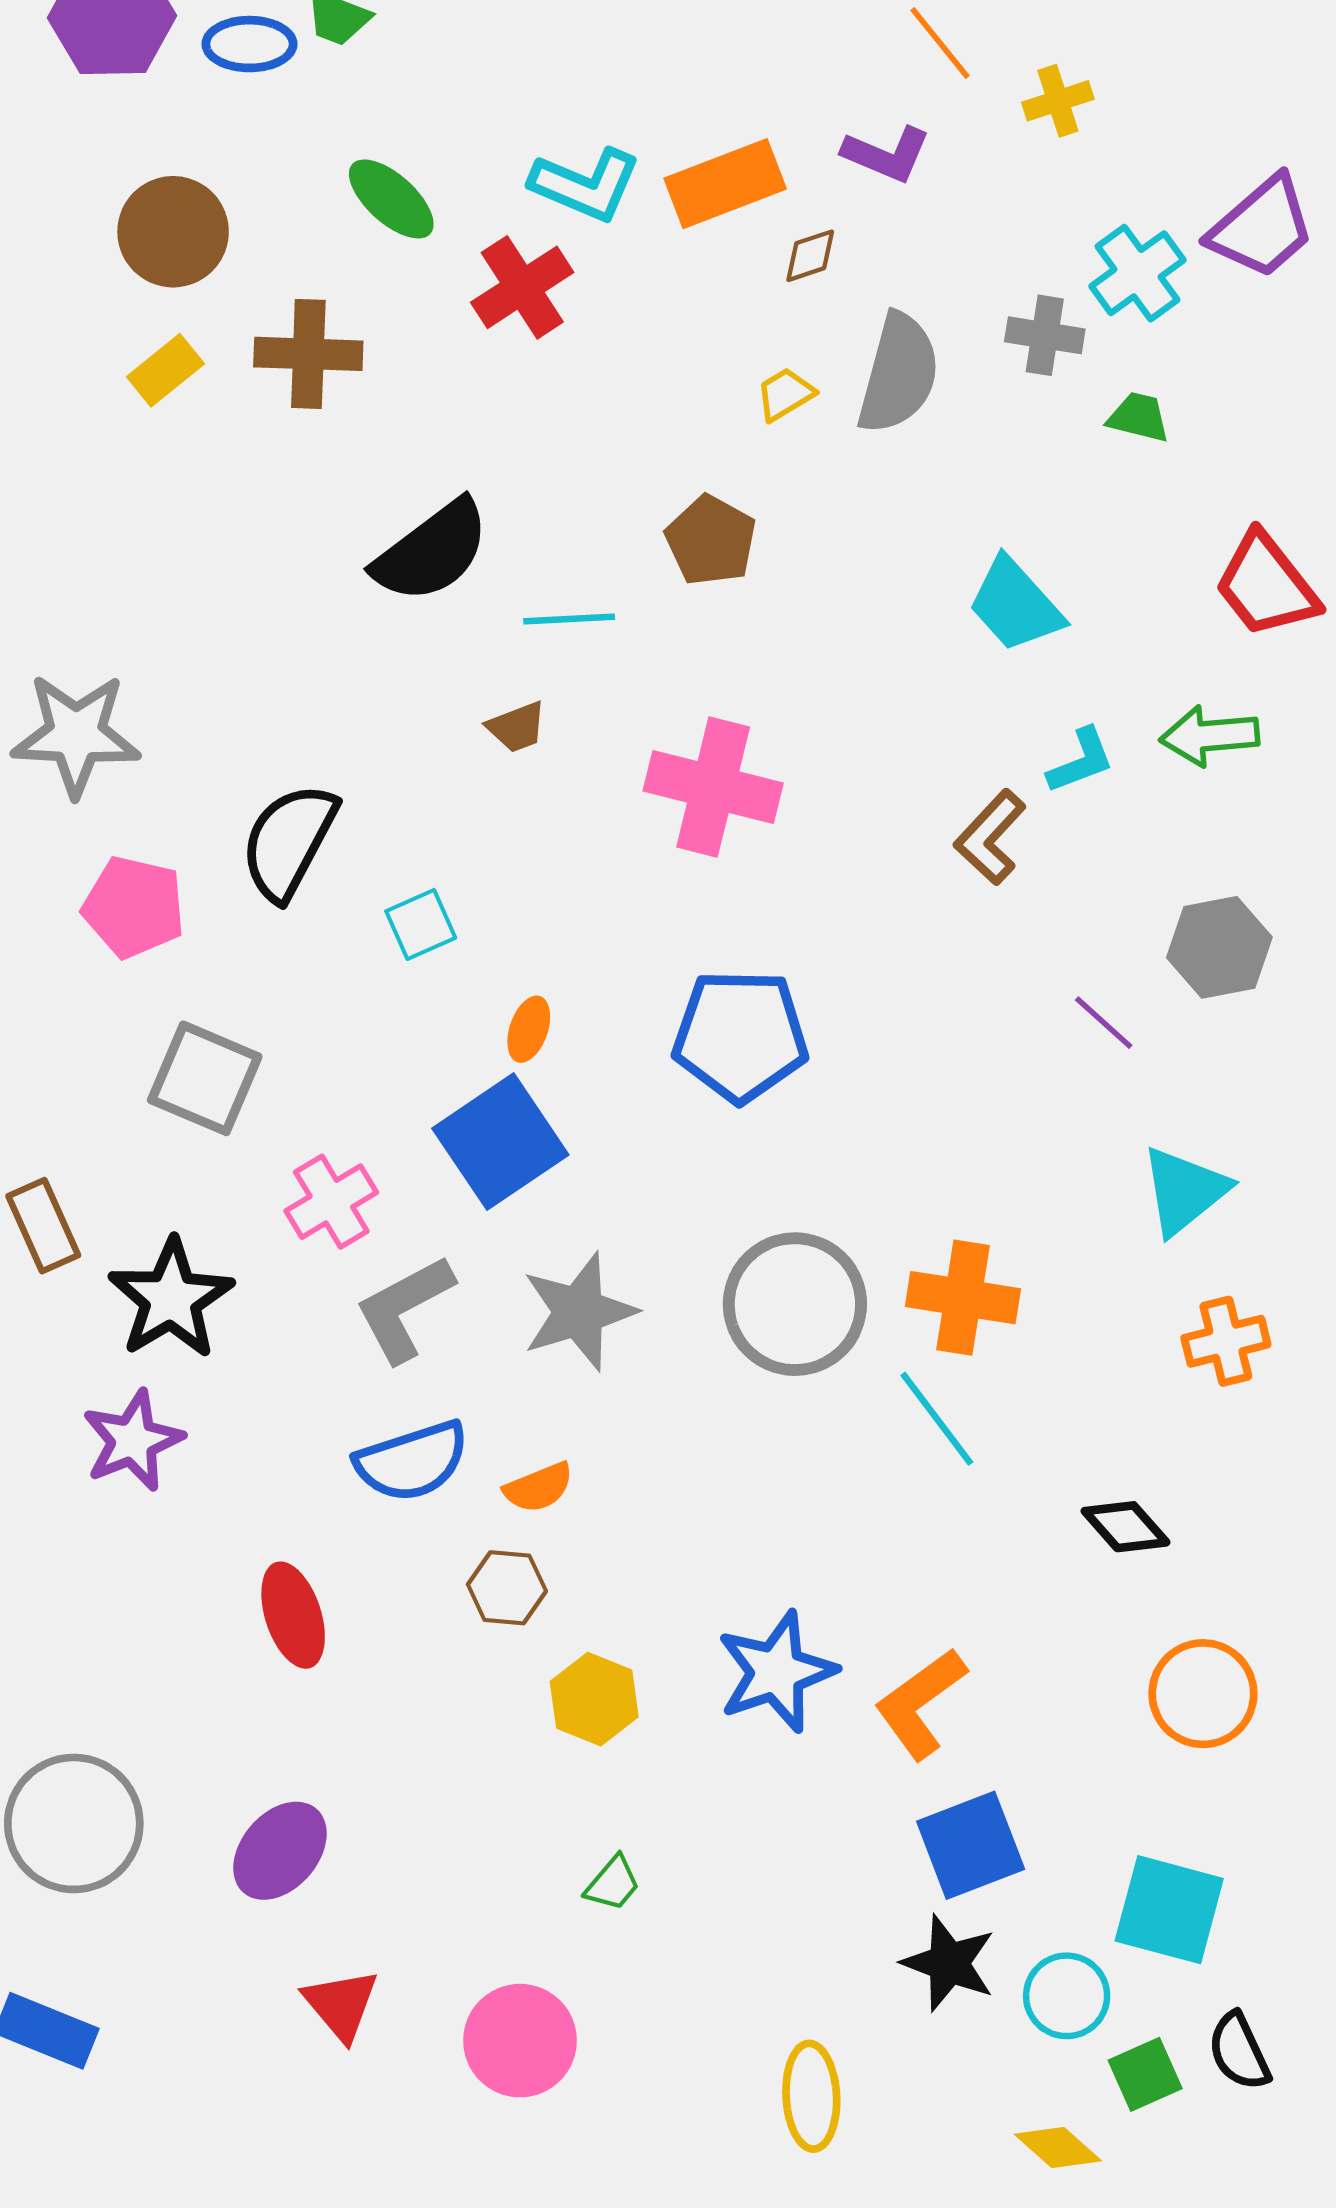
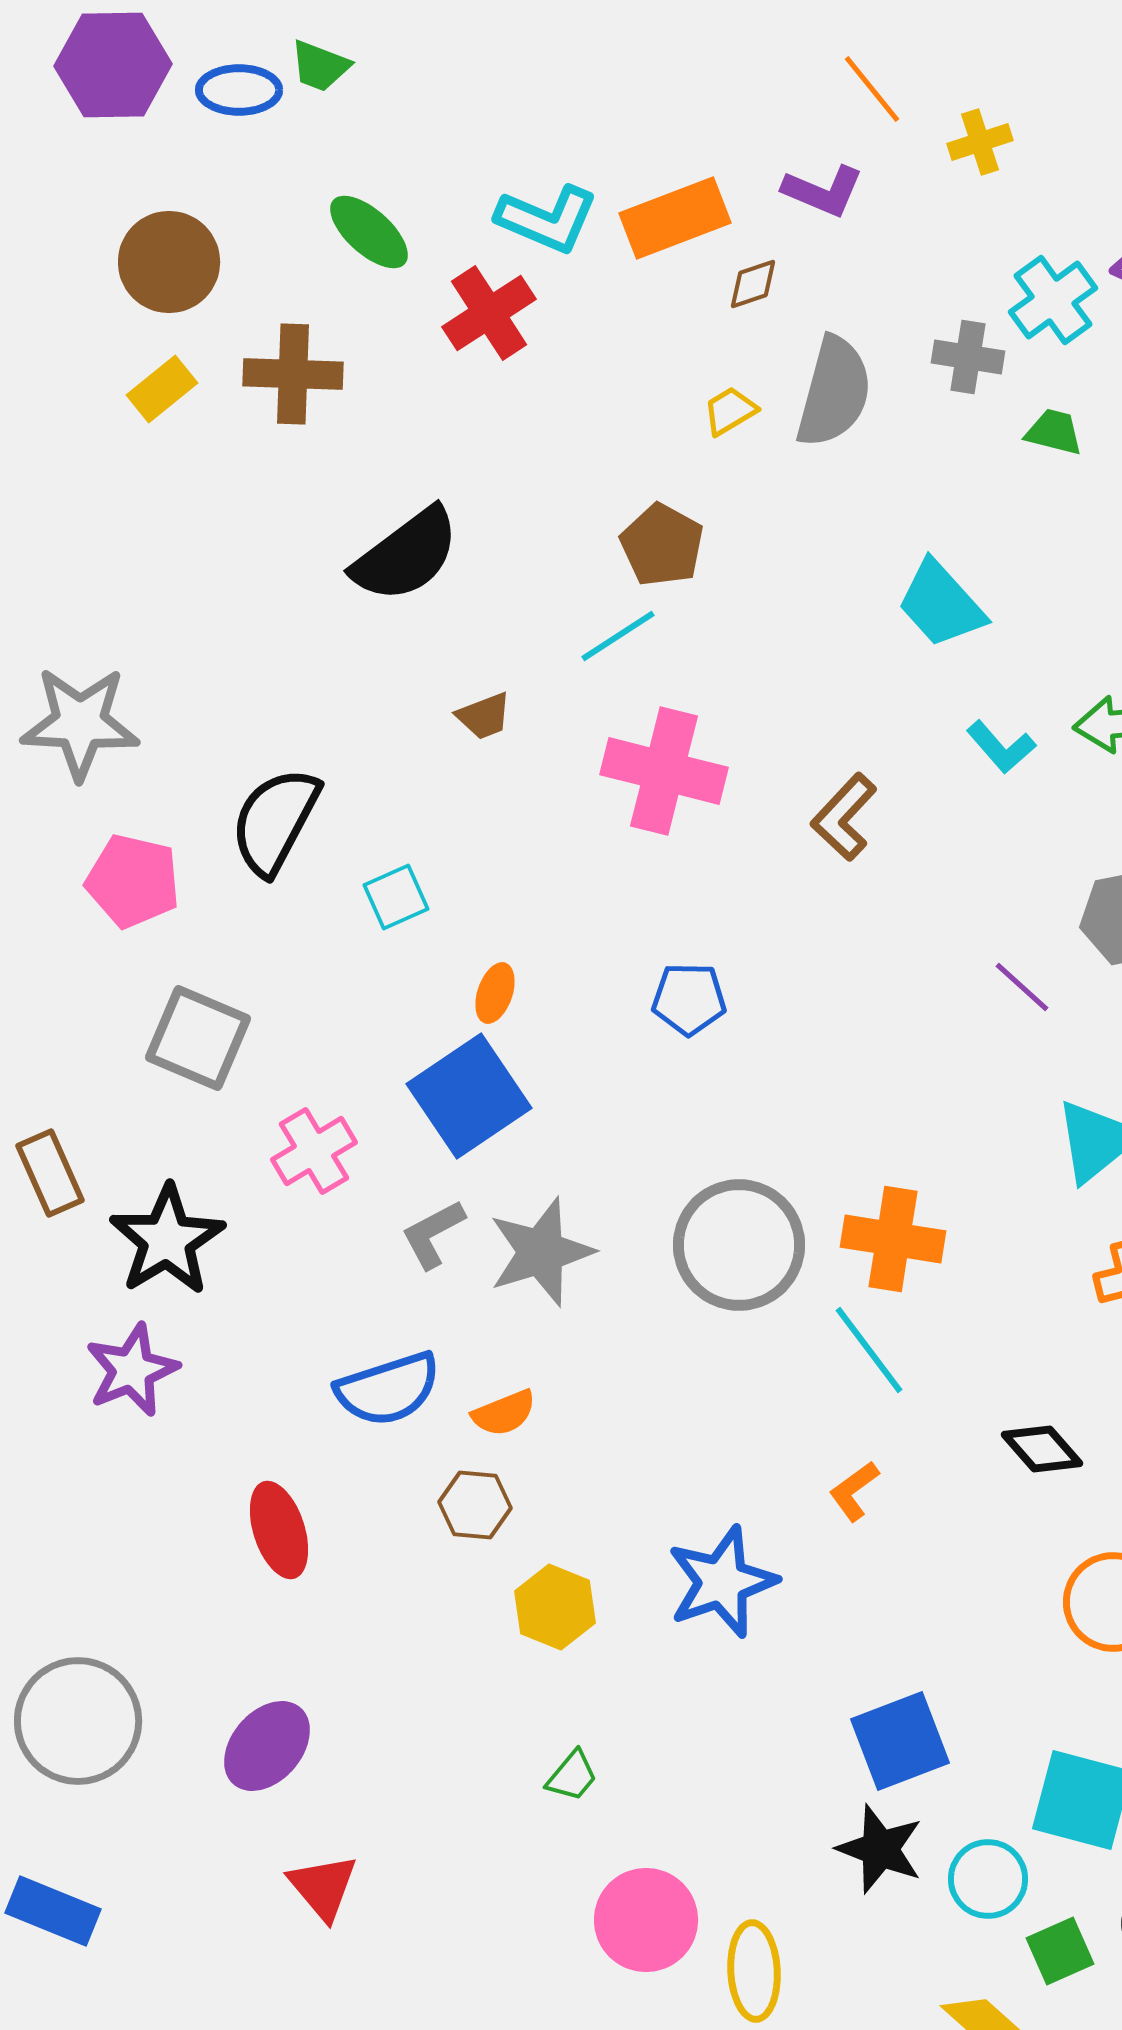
cyan line: (569, 619) -> (618, 636), moved, turned -30
cyan L-shape: (1081, 761) -> (1001, 747), turned 70
brown L-shape: (990, 837) -> (844, 817), moved
blue pentagon: (740, 1036) -> (689, 999), size x0.6
gray L-shape: (404, 1309) -> (433, 1234), moved, size x0.7
orange L-shape: (920, 1703) -> (854, 1491), moved, size x0.6
pink circle: (520, 2041) -> (646, 1920), moved

